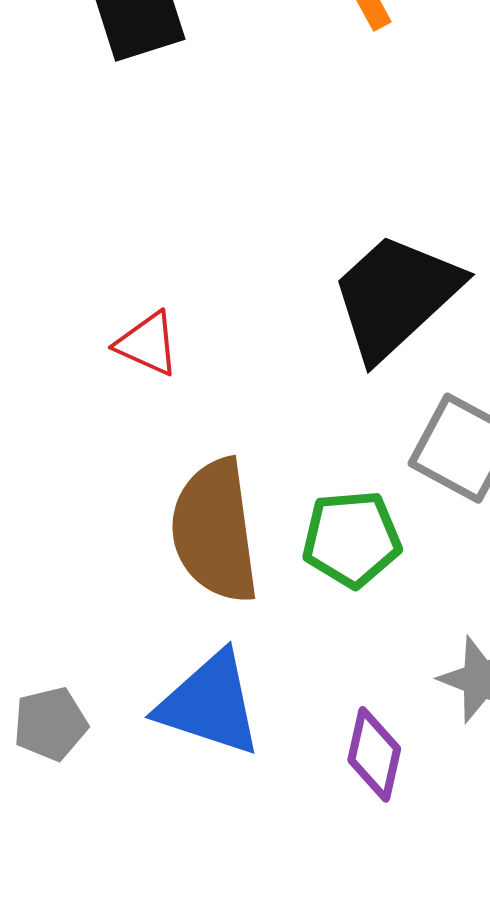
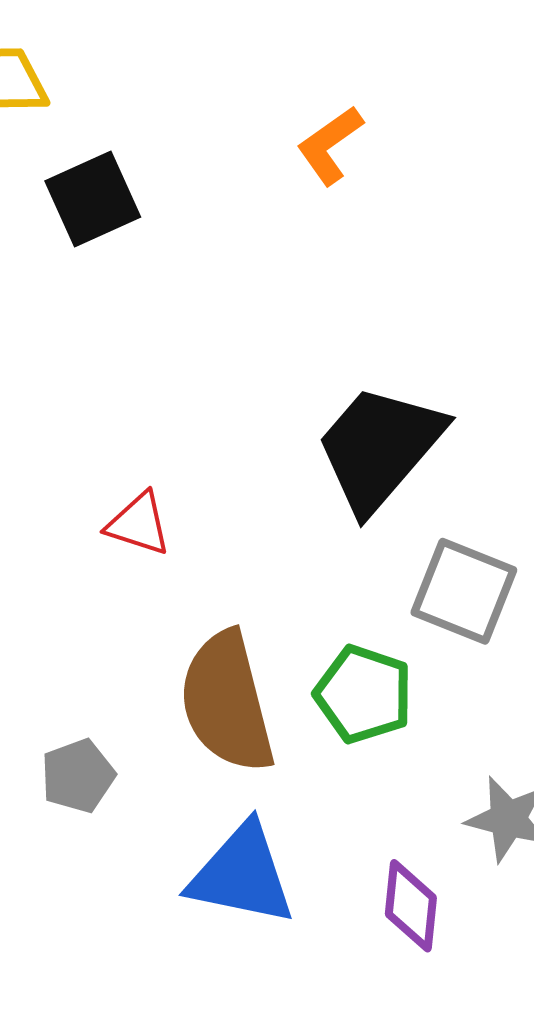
green pentagon: (352, 539) -> (364, 694), turned 30
gray pentagon: (50, 724) -> (78, 776), moved

